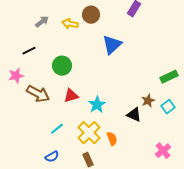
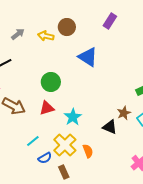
blue triangle: (112, 45) -> (88, 57), turned -45
green circle: (62, 66) -> (51, 82), moved
blue semicircle: (52, 157) -> (45, 158), moved

